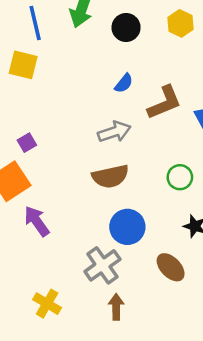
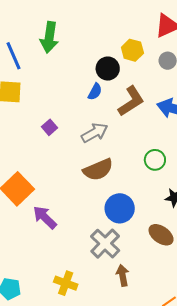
yellow hexagon: (181, 23) -> (132, 50), moved
black circle: (126, 27) -> (108, 69), moved
purple square: (27, 143) -> (49, 127), moved

